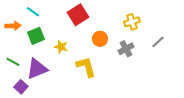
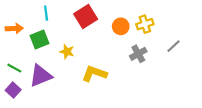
cyan line: (33, 12) -> (46, 13), moved, turned 48
orange circle: (100, 39) -> (121, 26), moved
yellow L-shape: (86, 67) -> (94, 74), turned -55
purple square: (21, 87) -> (13, 90), moved

